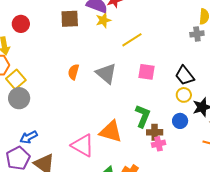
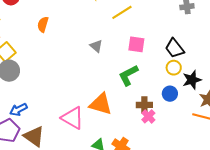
orange semicircle: (73, 72) -> (43, 24), moved
gray triangle: (106, 73) -> (96, 46), size x0.6
green L-shape: (143, 116) -> (128, 75), moved, turned -140
pink cross: (159, 144) -> (148, 116), turned -32

